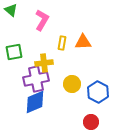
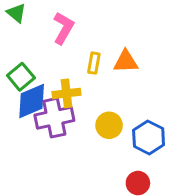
green square: (14, 52) -> (21, 77), turned -30
blue diamond: (35, 102) -> (32, 101), moved

